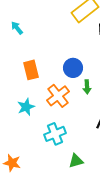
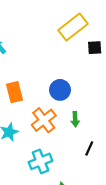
green arrow: (87, 87) -> (75, 119), moved

